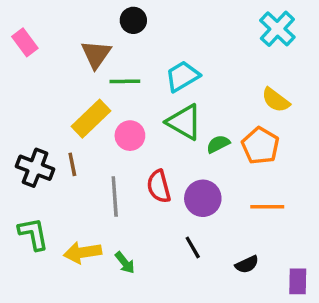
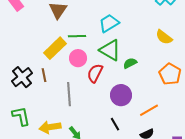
green line: (125, 81) -> (77, 36), moved
orange pentagon: (260, 146) -> (170, 74), moved
black cross: (35, 168) -> (22, 77), turned 30
red semicircle: (159, 186) -> (95, 73), moved, turned 42
orange line: (267, 207) -> (149, 110), moved, turned -30

